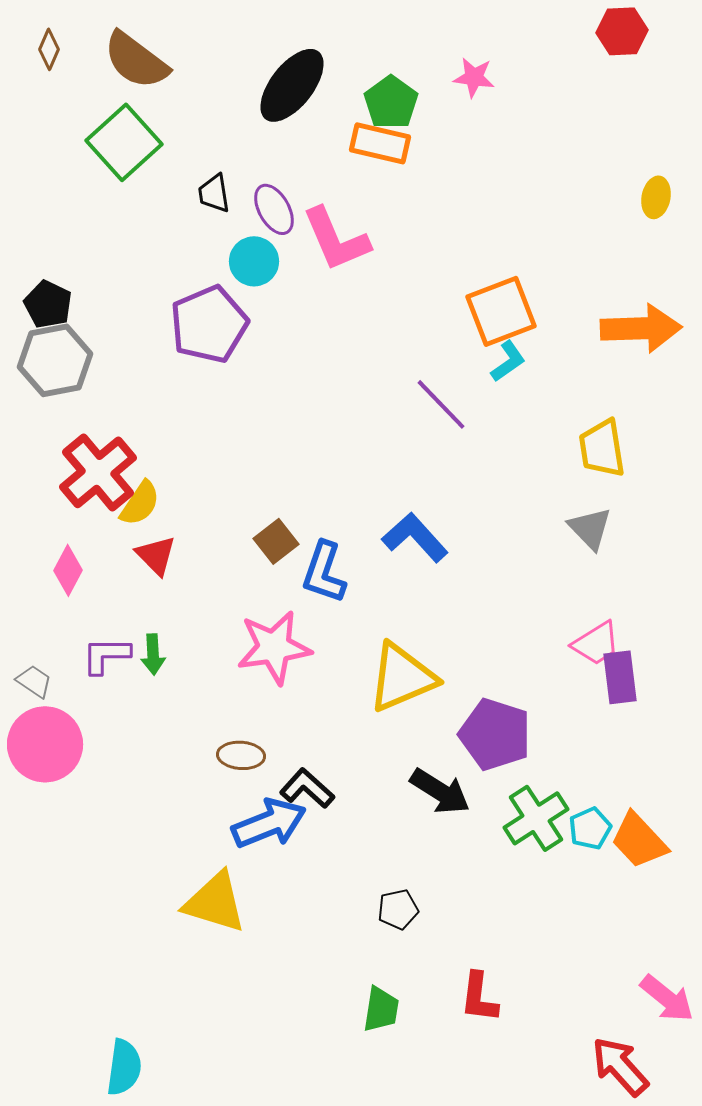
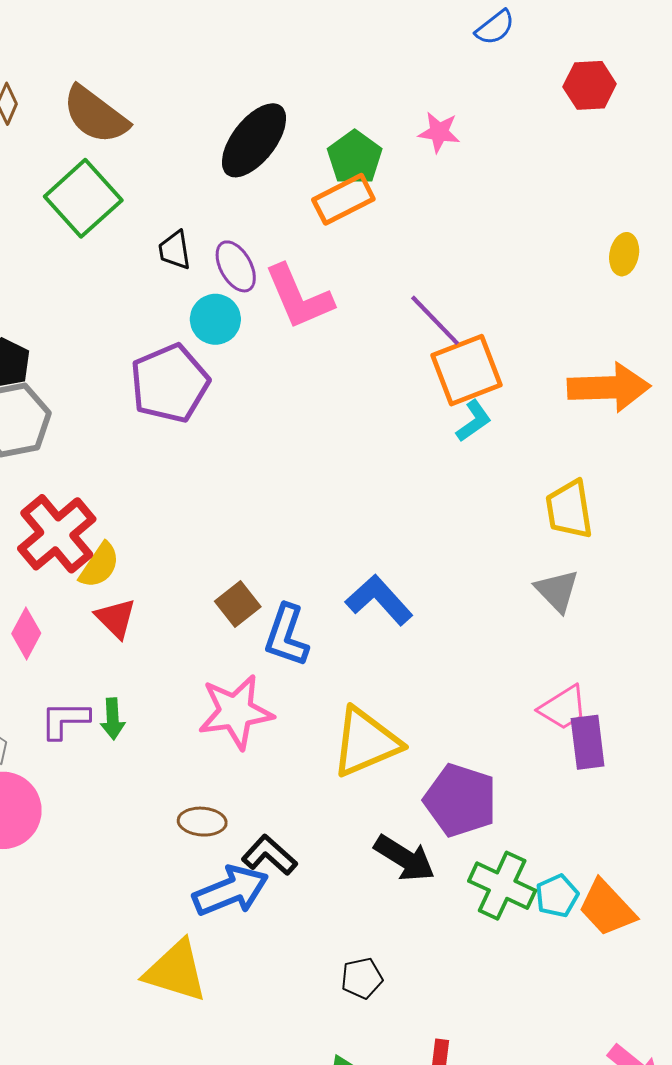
orange rectangle: (380, 143) -> (343, 199), turned -40
purple line: (441, 404) -> (435, 320), moved
green cross: (536, 818) -> (502, 886), turned -32

